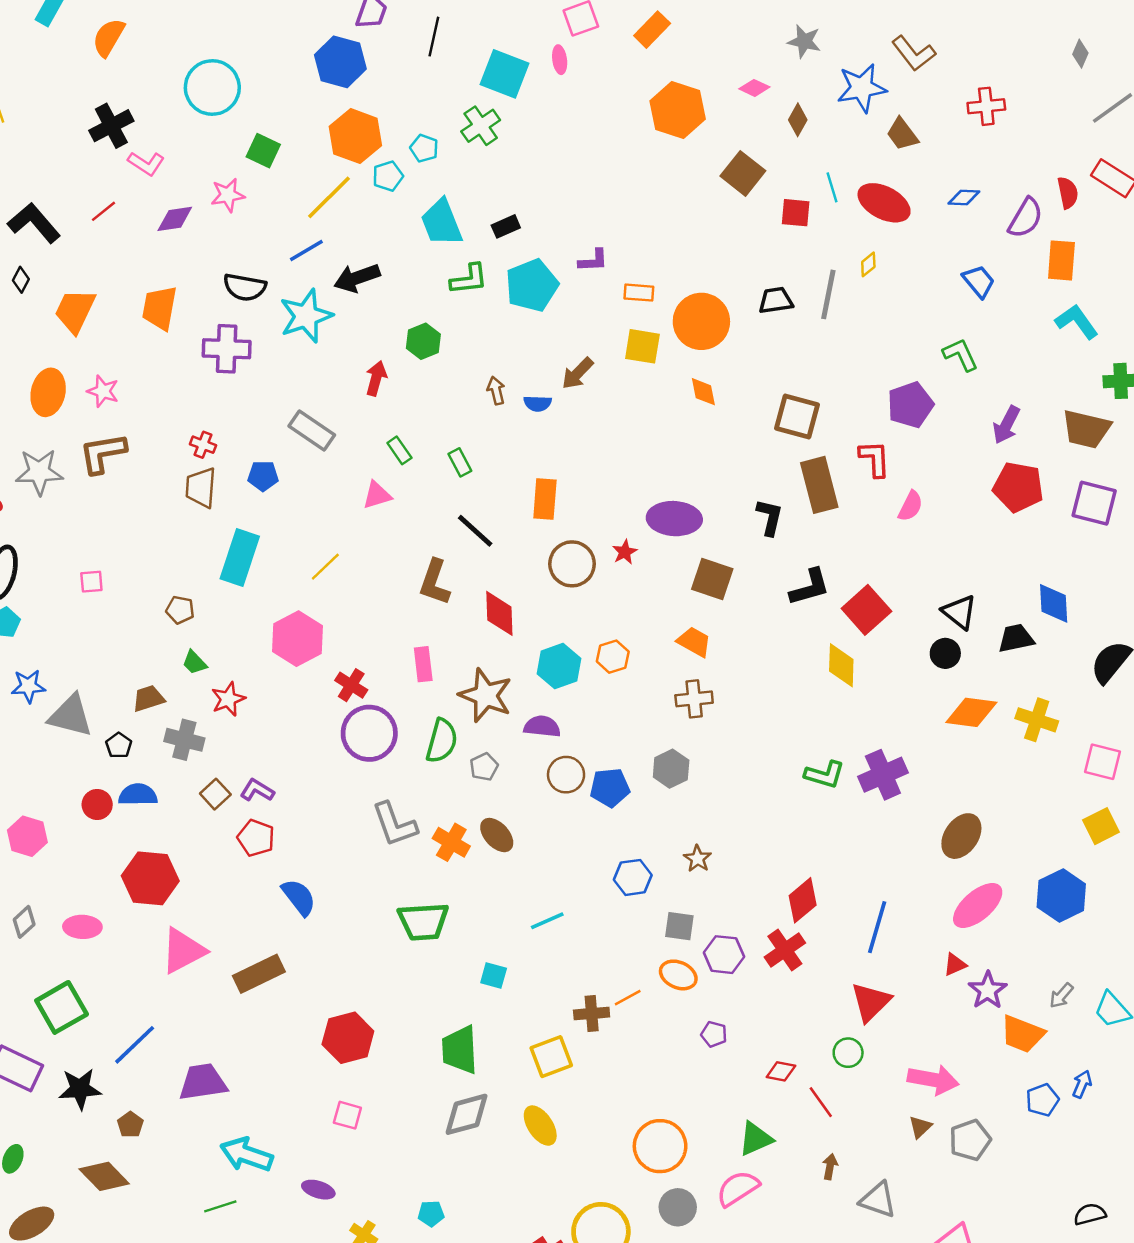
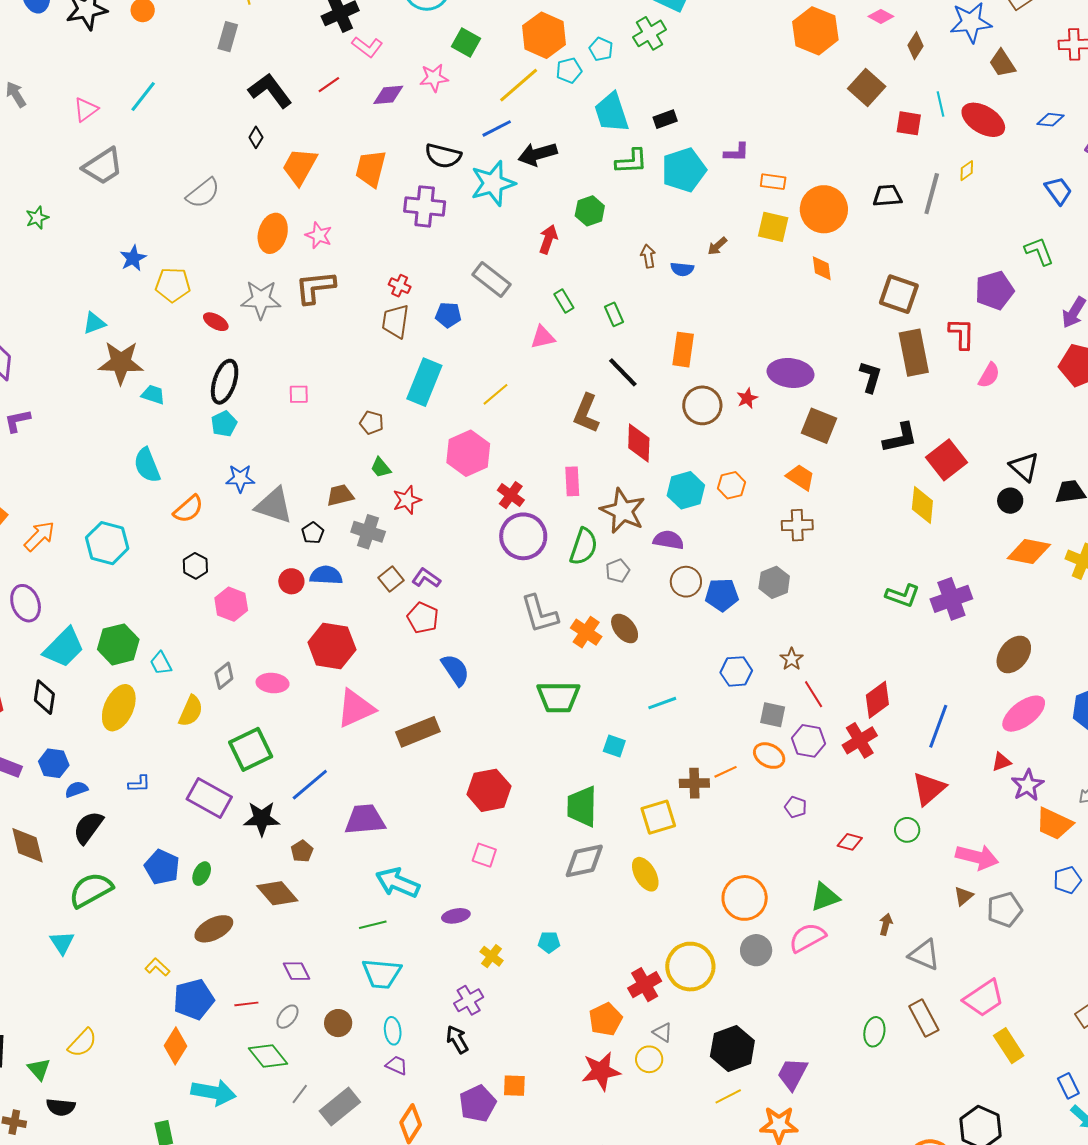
brown arrow: (578, 373) -> (717, 246), size x0.7
red line: (821, 1102) -> (814, 694), moved
purple ellipse: (318, 1190) -> (456, 916), turned -32

